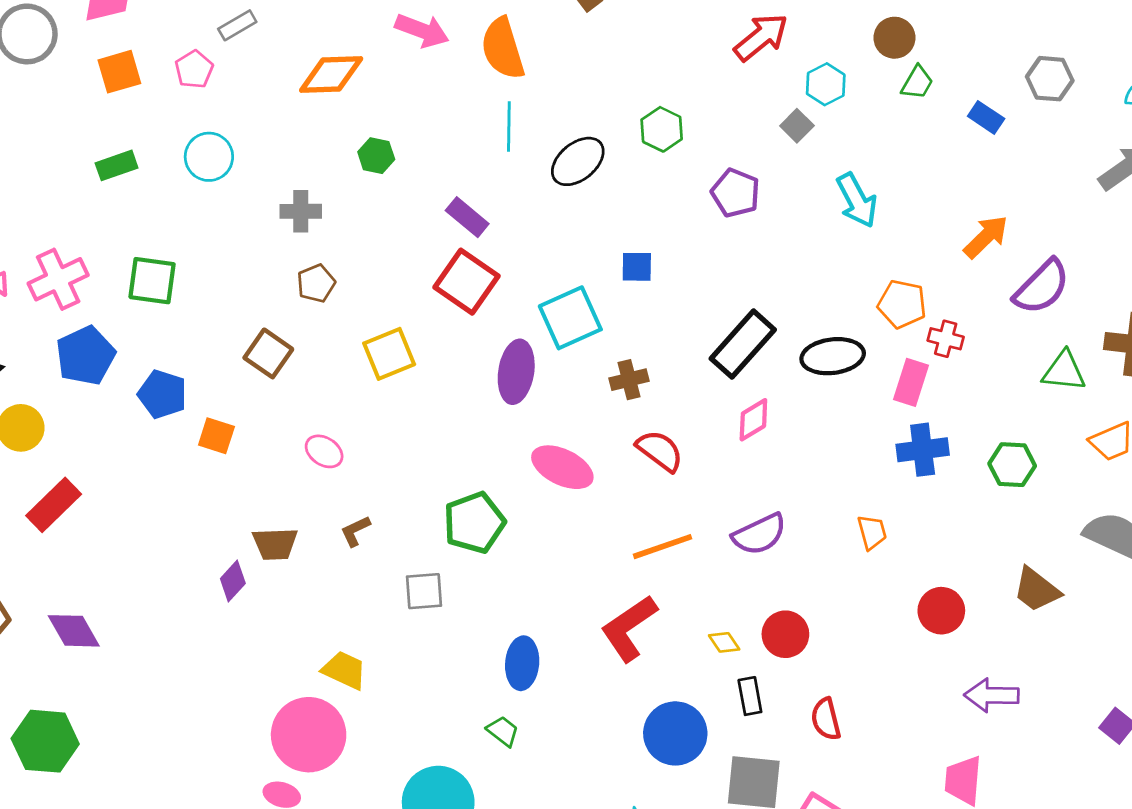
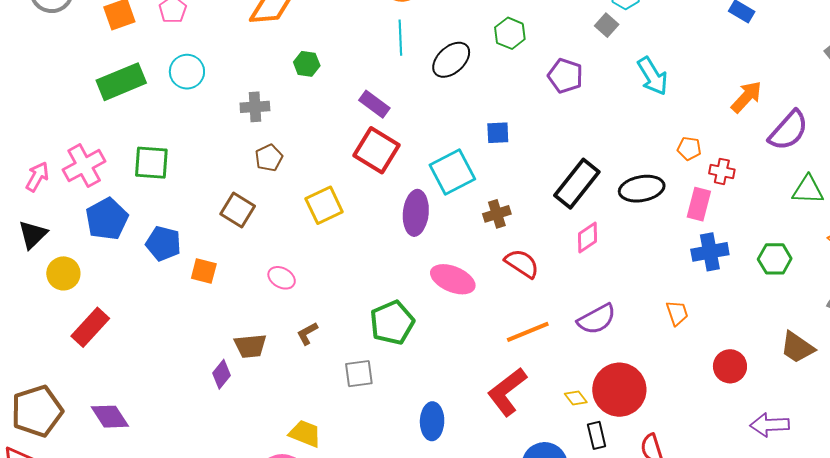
green rectangle: (117, 165) -> (121, 82), size x1.6
orange pentagon: (902, 304) -> (689, 148), size x0.7
red circle: (785, 634) -> (619, 390), size x1.6

